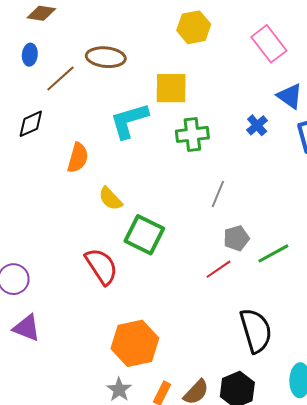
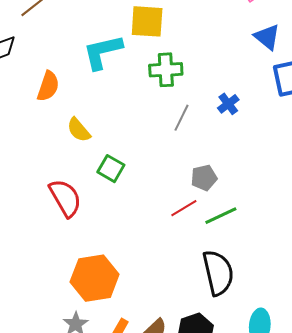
blue cross: (257, 125) -> (228, 104), moved
gray line: (218, 194) -> (182, 118), moved
green square: (144, 235) -> (111, 169), size x0.7
green line: (273, 253) -> (221, 216), moved

